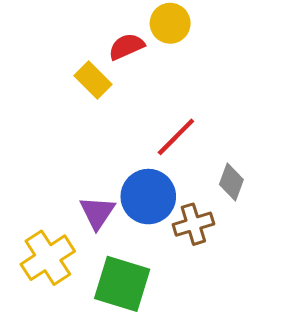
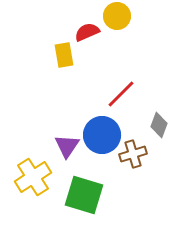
yellow rectangle: (93, 80) -> (64, 55), turned 35

